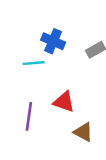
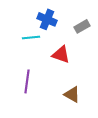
red triangle: (64, 102) -> (61, 54), moved

